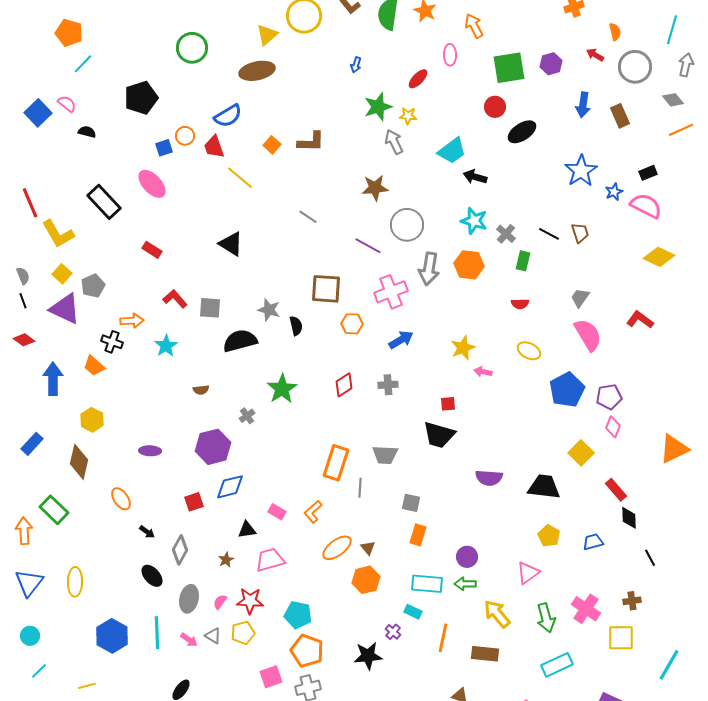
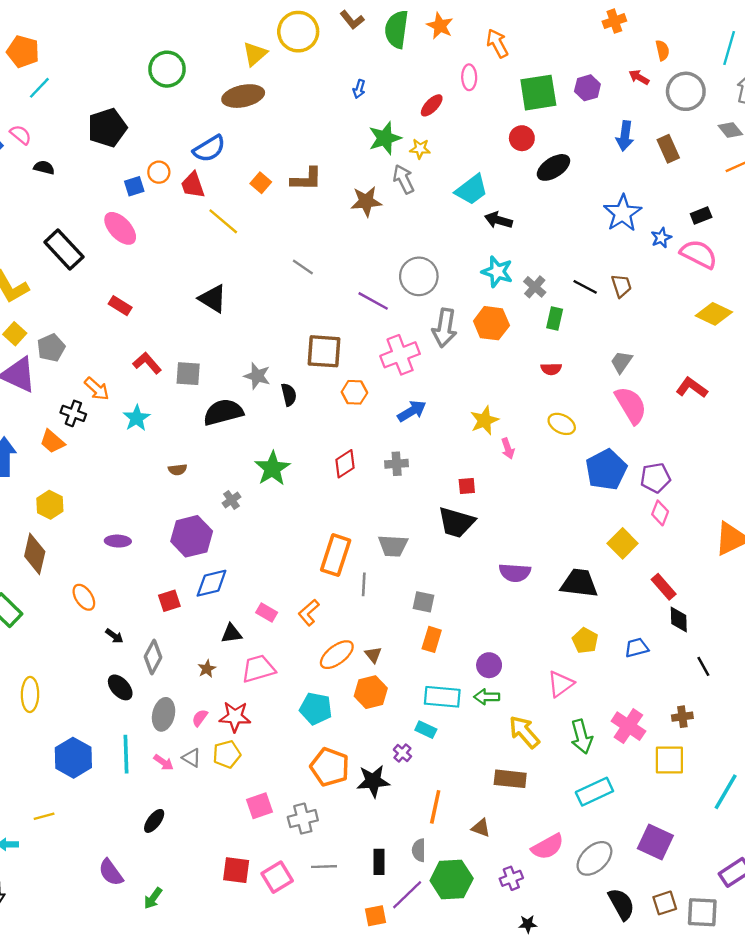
brown star: (375, 188) -> (366, 201), moved
orange arrow: (132, 321) -> (97, 389), turned 45
pink arrow: (483, 372) -> (508, 449), turned -120
cyan pentagon: (298, 615) -> (316, 709), moved
orange line: (443, 638) -> (435, 807), moved
orange pentagon: (307, 651) -> (330, 767), moved

